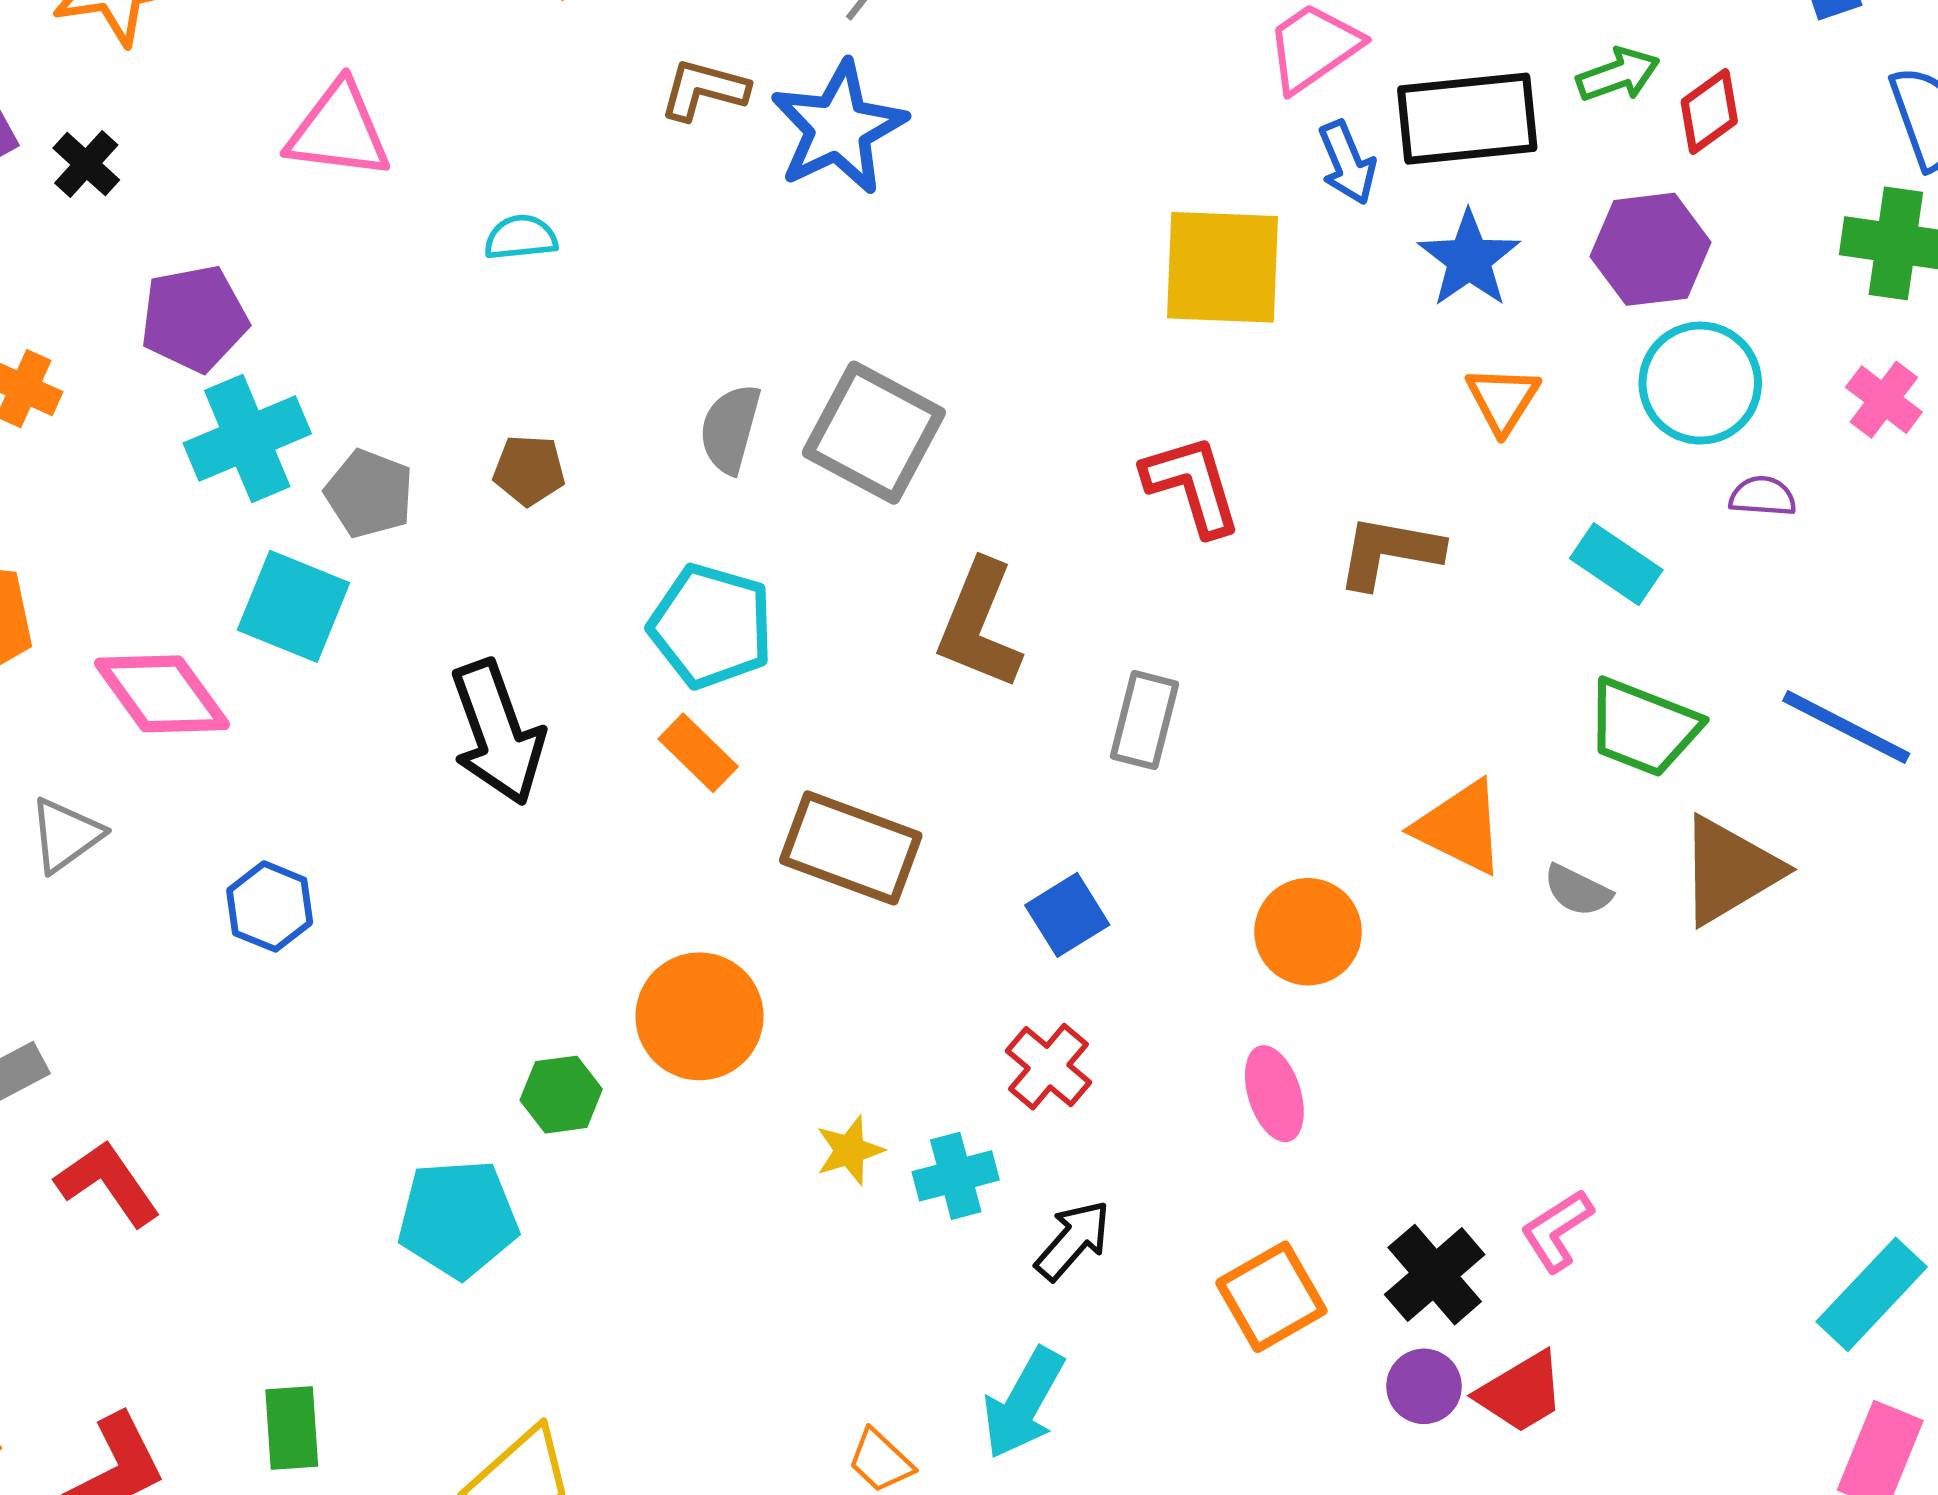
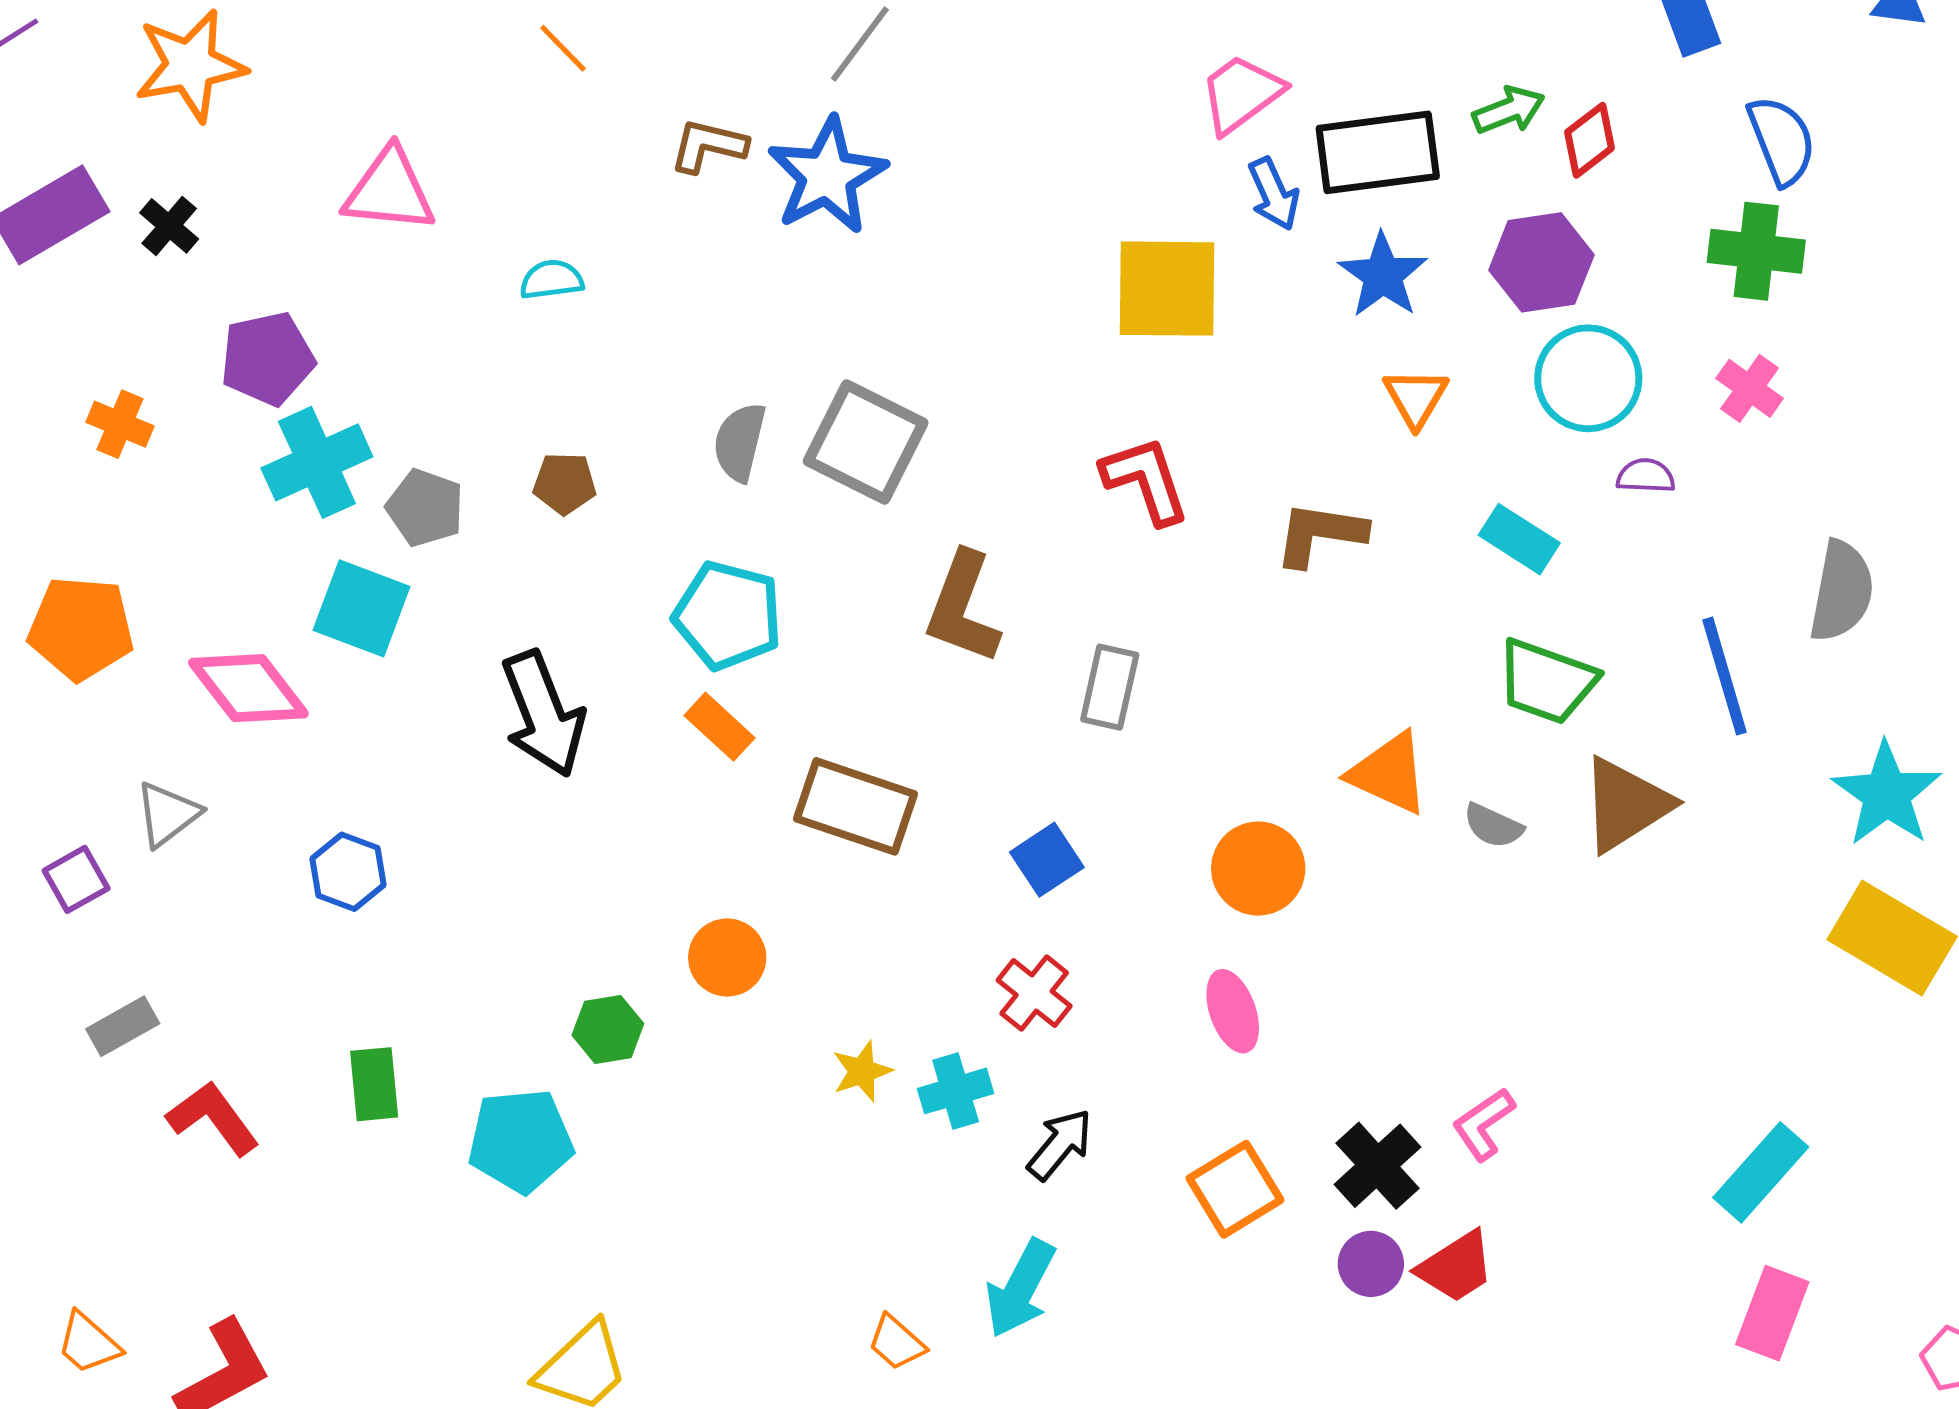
blue line: (1846, 727) -> (1725, 676), turned 48
orange circle: (699, 1016) -> (727, 958), size x0.7
green rectangle: (292, 1428) -> (374, 1084), moved

